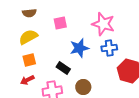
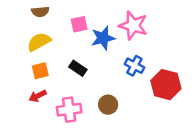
blue star: (79, 48) -> (103, 38), moved
blue cross: (109, 48) -> (134, 66), moved, turned 35
black rectangle: (63, 68) -> (78, 68), moved

